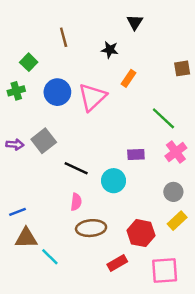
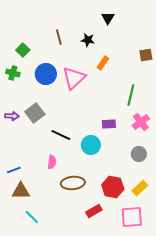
brown line: (64, 37) -> (59, 37), moved
green cross: (16, 91) -> (13, 73), turned 32
green line: (163, 118) -> (131, 95), turned 60
pink semicircle: (76, 202) -> (52, 162), moved
yellow rectangle: (177, 221) -> (140, 188), moved
cyan line: (50, 257) -> (32, 217), moved

